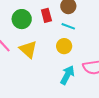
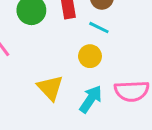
yellow triangle: (28, 49) -> (50, 88), moved

